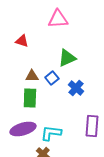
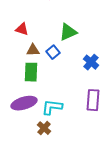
red triangle: (22, 41) -> (22, 29), moved
blue cross: (76, 88) -> (91, 62), moved

